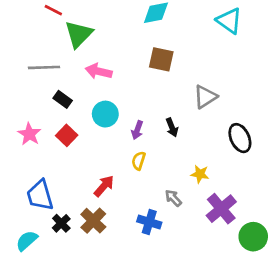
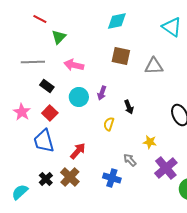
green triangle: (79, 34) -> (59, 37), size x0.7
gray triangle: (205, 97) -> (154, 66), moved, turned 30
purple arrow: (137, 130) -> (102, 93), moved
yellow semicircle: (139, 161) -> (109, 124), moved
blue trapezoid: (40, 195) -> (44, 141), moved

